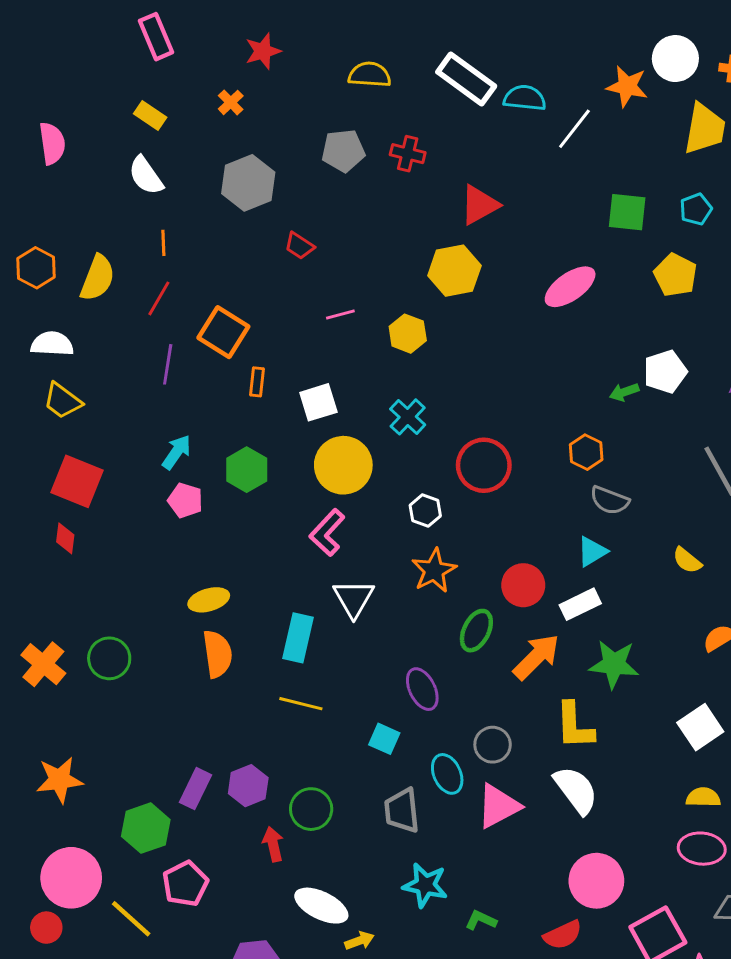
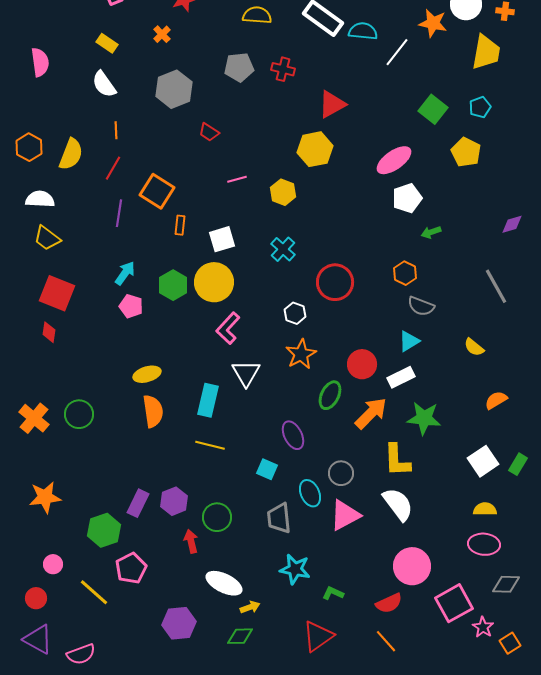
green square: (627, 212) -> (433, 109), turned 32
white pentagon: (665, 372) -> (407, 198), moved
yellow circle: (343, 465) -> (214, 282), moved
pink circle: (71, 878) -> (53, 564), size x0.5

